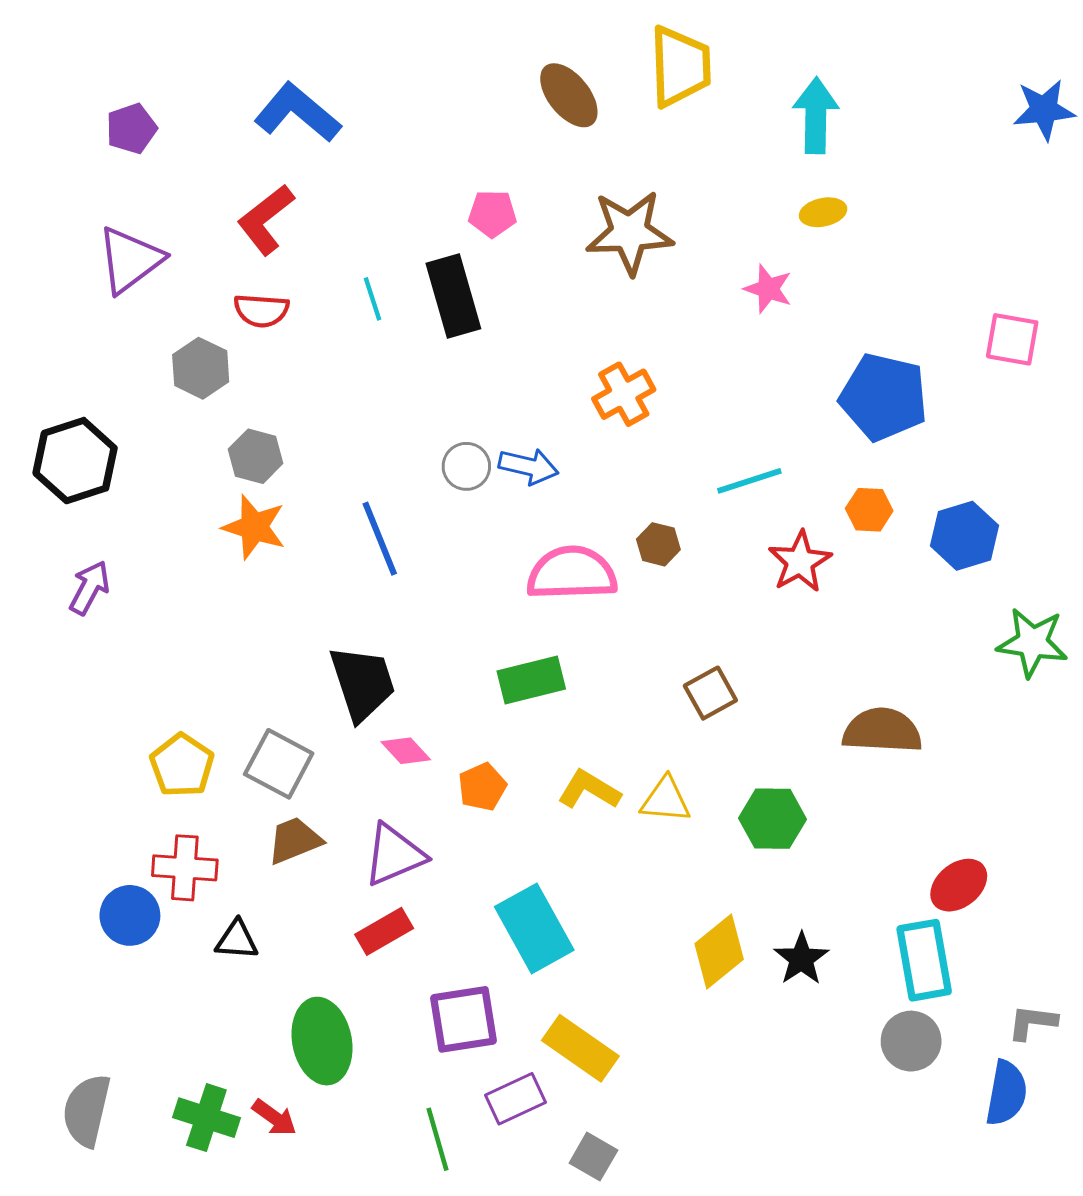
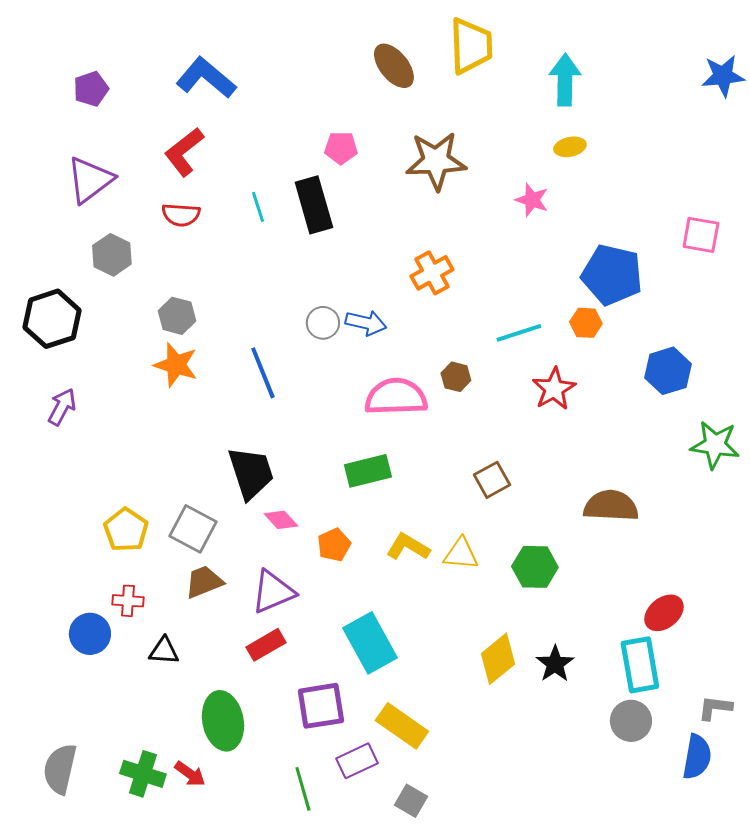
gray hexagon: (201, 368) -> (112, 255), moved
orange hexagon: (869, 510) -> (586, 323), moved
red cross: (185, 868) -> (128, 601), size x0.7

